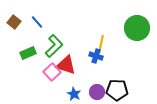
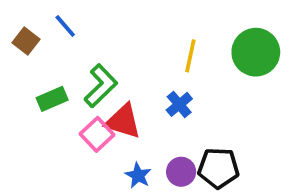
blue line: (37, 22) -> (65, 26), moved
yellow line: (101, 44) -> (190, 56), moved
blue cross: (96, 56) -> (179, 104), turned 32

